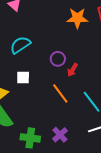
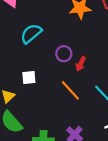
cyan semicircle: (20, 45) -> (31, 34), moved

